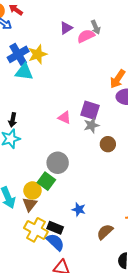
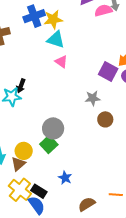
cyan triangle: (24, 72) -> (56, 39), moved
purple square: (90, 110) -> (108, 72), moved
pink triangle: (64, 118) -> (61, 62), moved
black arrow: (13, 120) -> (21, 86), moved
green square: (46, 181) -> (49, 144), moved

